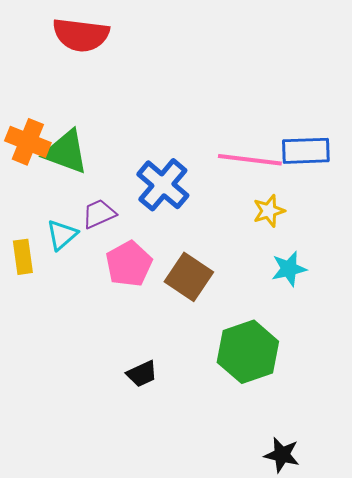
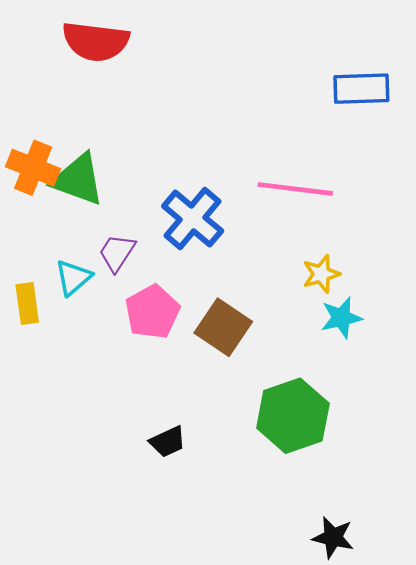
blue rectangle: (306, 151) -> (361, 89), moved
yellow star: (269, 211) -> (321, 274), moved
purple trapezoid: (99, 214) -> (117, 253), turned -33

